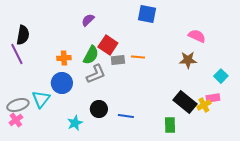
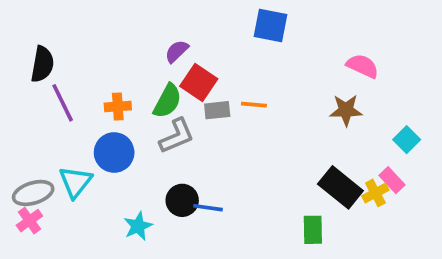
purple semicircle: (88, 20) -> (177, 51), moved
purple line: (17, 54) -> (63, 103), moved
pink rectangle: (213, 98) -> (392, 180), turned 56
blue line: (126, 116) -> (208, 208), moved

